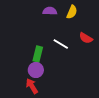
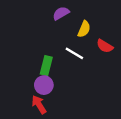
purple semicircle: (50, 11) -> (61, 13), turned -32
yellow semicircle: (72, 12) -> (84, 29), moved

